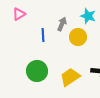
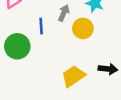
green circle: (37, 71) -> (17, 46), moved

